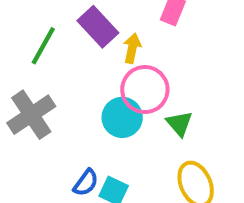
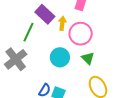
green line: (43, 46) -> (29, 32), moved
pink circle: (145, 90) -> (81, 34), moved

